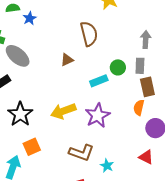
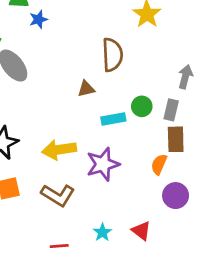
brown triangle: (67, 60) -> (86, 89), moved
brown L-shape: (81, 153) -> (58, 195), moved
red triangle: (146, 157) -> (141, 231), moved

